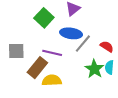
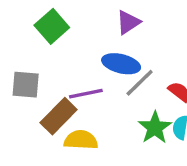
green square: (44, 18) -> (52, 26), moved
purple line: (52, 53) -> (86, 94), turned -30

